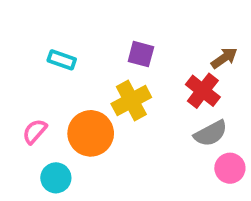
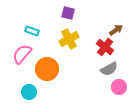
purple square: (141, 54) -> (68, 13), moved
yellow cross: (131, 100) -> (69, 39), moved
pink semicircle: (35, 131) -> (22, 54), moved, size x1.5

